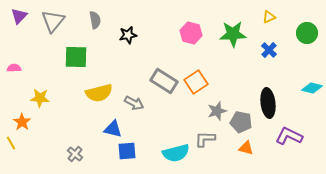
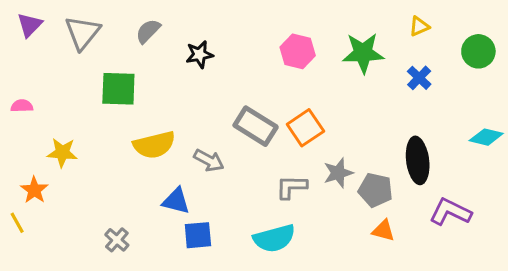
gray semicircle: (95, 20) -> (148, 31), turned -126
gray L-shape: (205, 139) -> (291, 187), moved

